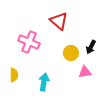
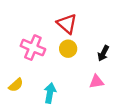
yellow circle: (71, 53) -> (68, 49), moved
yellow semicircle: (14, 75) -> (16, 85), turned 48

